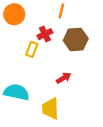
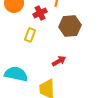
red cross: (45, 34) -> (40, 13), moved

